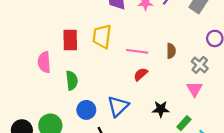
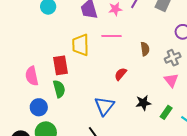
red rectangle: (70, 40) -> (60, 65), moved
pink line: (137, 51) -> (112, 36), moved
gray cross: (200, 65) -> (173, 58), turned 35
blue circle: (86, 110) -> (39, 107), moved

